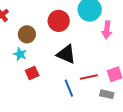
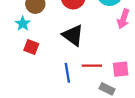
red square: (32, 73) -> (31, 47), turned 32

